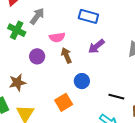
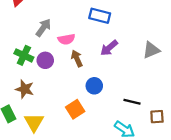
gray arrow: (37, 16) -> (43, 28), moved
green cross: (17, 30) -> (24, 55), moved
brown star: (17, 83) -> (25, 89), turned 30

